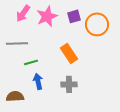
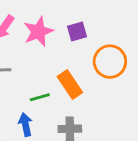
orange circle: (97, 24) -> (110, 62), moved
green line: (31, 62) -> (40, 97), moved

